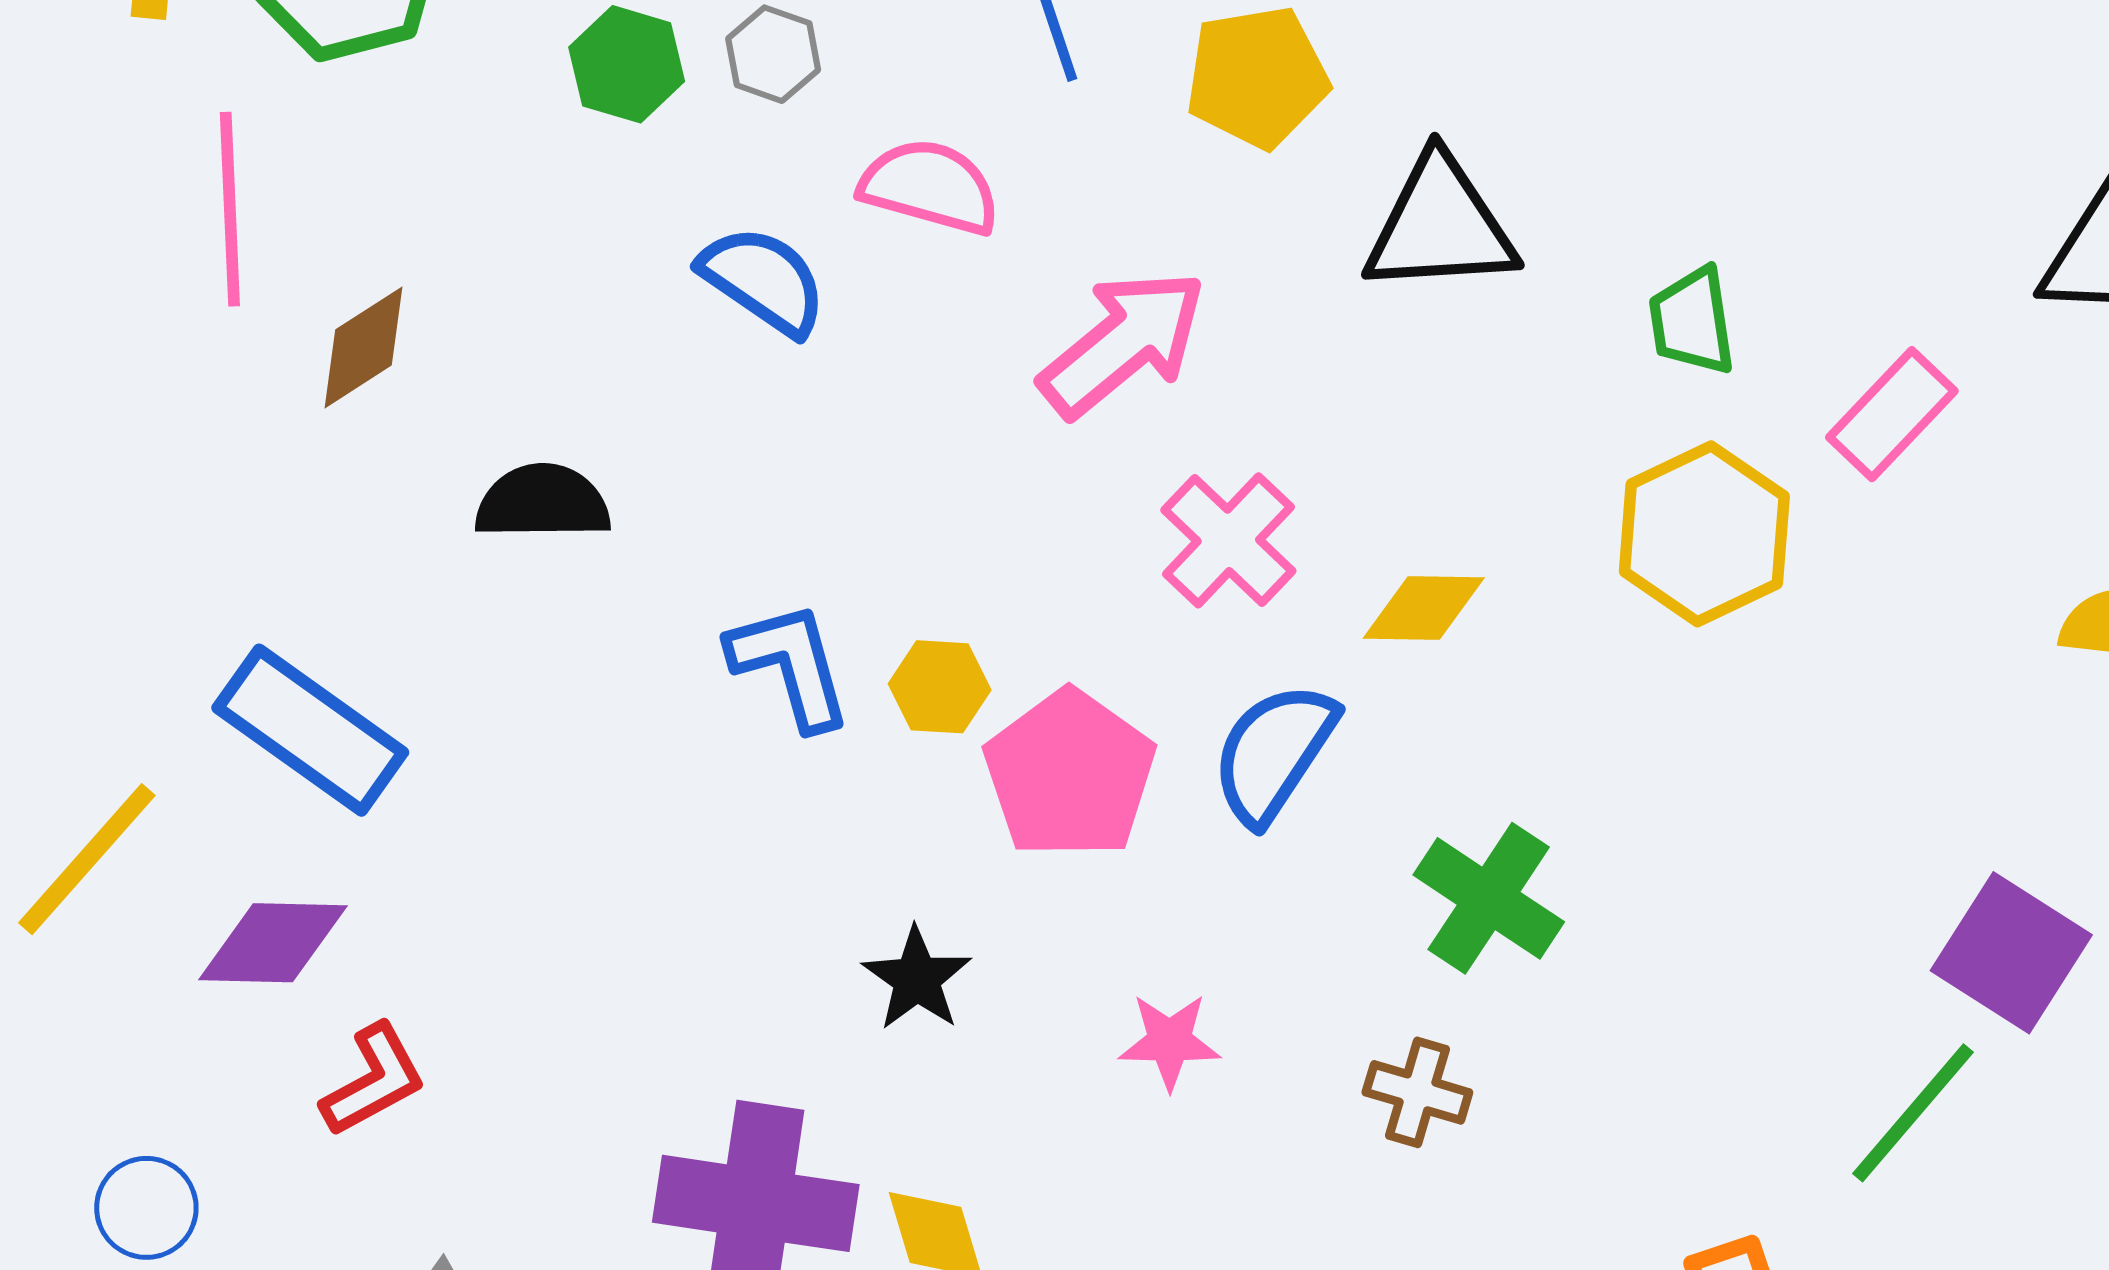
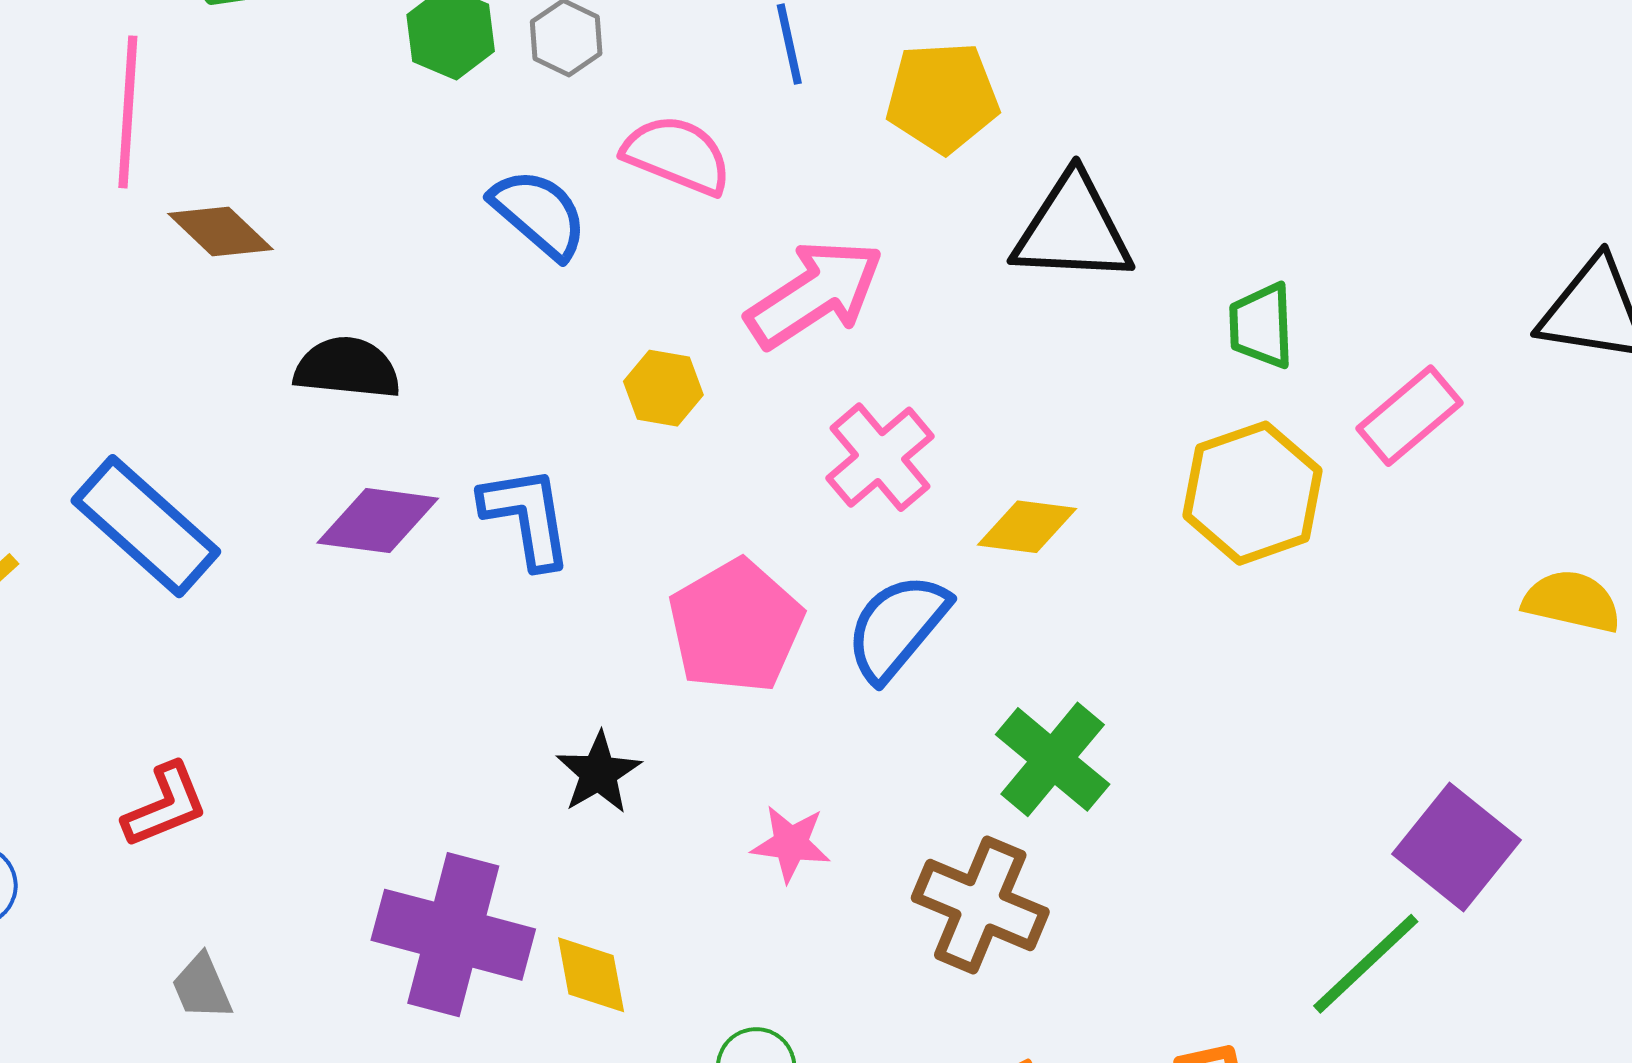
brown diamond: (364, 347) -> (221, 232), turned 70
yellow hexagon: (940, 687) -> (663, 388), moved
purple diamond: (273, 943) -> (378, 521), moved
brown cross: (1417, 1092) -> (980, 905), size x1.6

